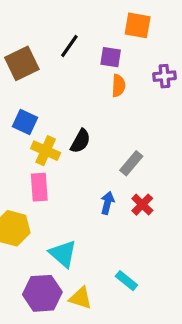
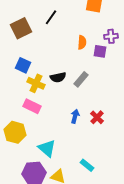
purple square: (111, 57) -> (100, 51), moved
black semicircle: (80, 141) -> (58, 77), turned 49
gray rectangle: (131, 163) -> (81, 79), moved
pink rectangle: (39, 187) -> (32, 106), turned -60

